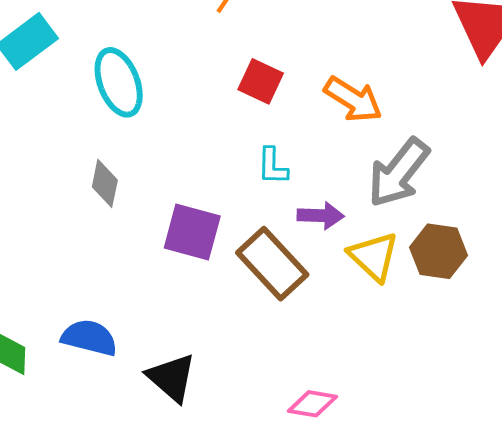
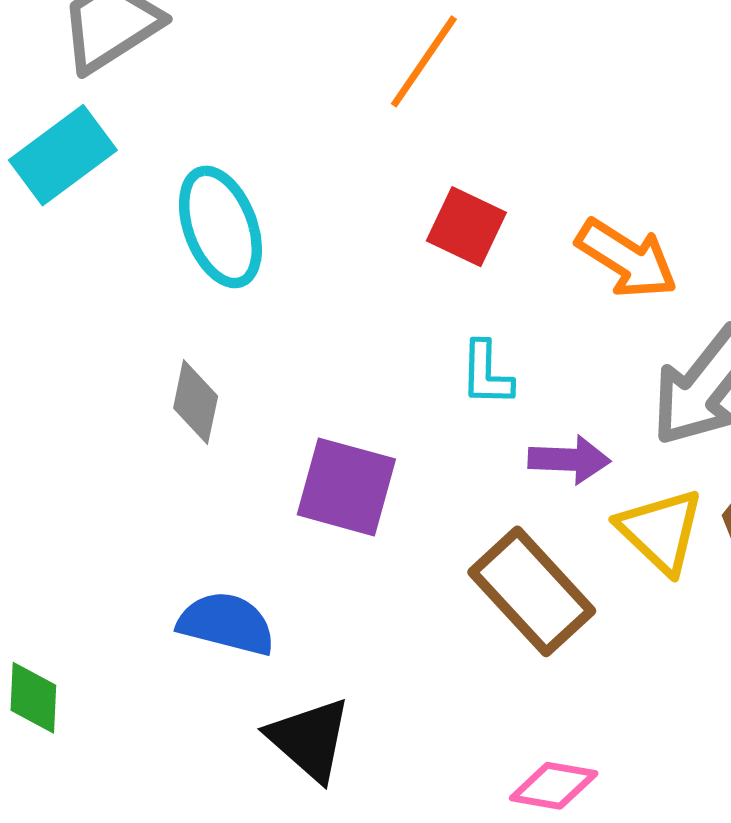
brown rectangle: (272, 264) -> (532, 591), moved
blue semicircle: (89, 338) -> (227, 623), moved

